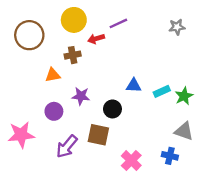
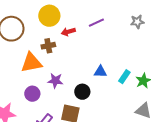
purple line: (118, 23) -> (96, 23), moved
orange triangle: (53, 75) -> (31, 63), size x1.6
cyan rectangle: (162, 91) -> (124, 77), turned -32

